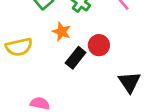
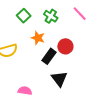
black triangle: (129, 82) -> (59, 79), moved

